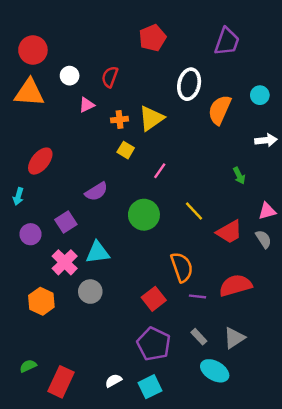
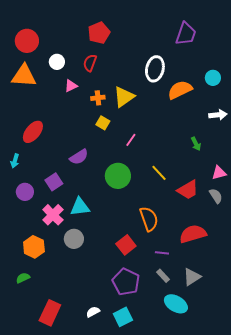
red pentagon: (152, 38) -> (99, 33), moved
orange semicircle: (220, 110) -> (180, 90), turned 40
purple line: (198, 296) -> (162, 253), moved
green semicircle: (28, 366) -> (23, 278), moved

